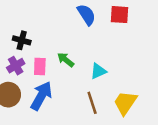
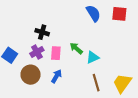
cyan triangle: (98, 71) -> (93, 57), moved
blue arrow: (41, 96) -> (56, 76), size x0.6

